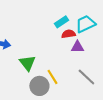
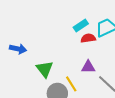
purple triangle: (77, 47) -> (88, 67), moved

